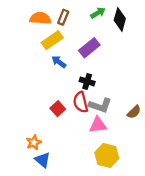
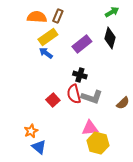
green arrow: (98, 13) -> (112, 12), moved
black diamond: (120, 19) -> (110, 38), moved
blue arrow: (59, 62) -> (46, 53), moved
pink triangle: (98, 125) -> (90, 128), moved

